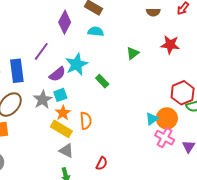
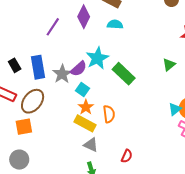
purple line: (41, 51) -> (53, 27), moved
green triangle: (133, 53) -> (169, 65), moved
green rectangle: (102, 81) -> (124, 74), size x1.6
cyan square: (60, 95) -> (82, 89), turned -32
gray star: (43, 100) -> (62, 74), moved

